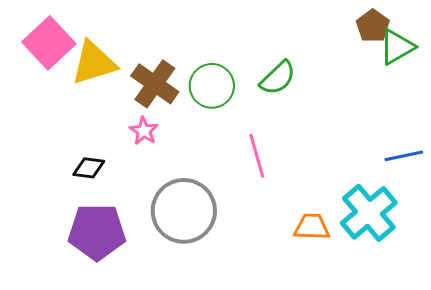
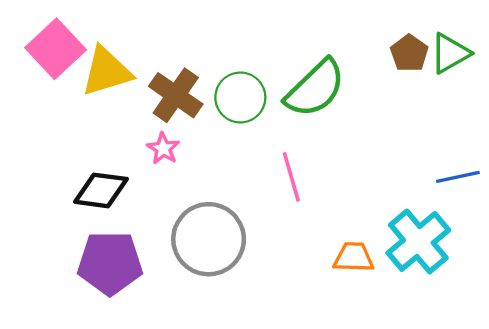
brown pentagon: (373, 26) -> (409, 53), moved
green semicircle: (278, 78) -> (315, 88), size x1.5
black diamond: (89, 168) -> (101, 190), size x1.5

